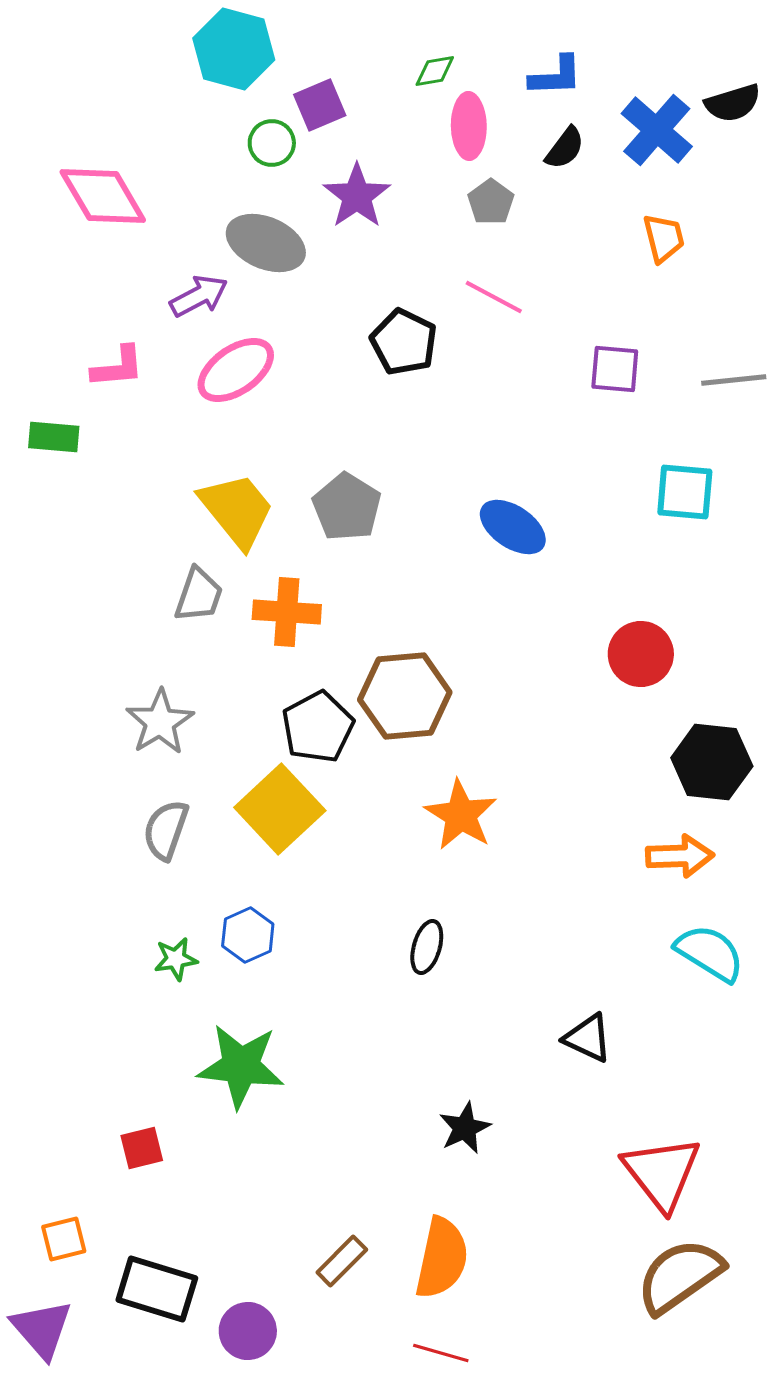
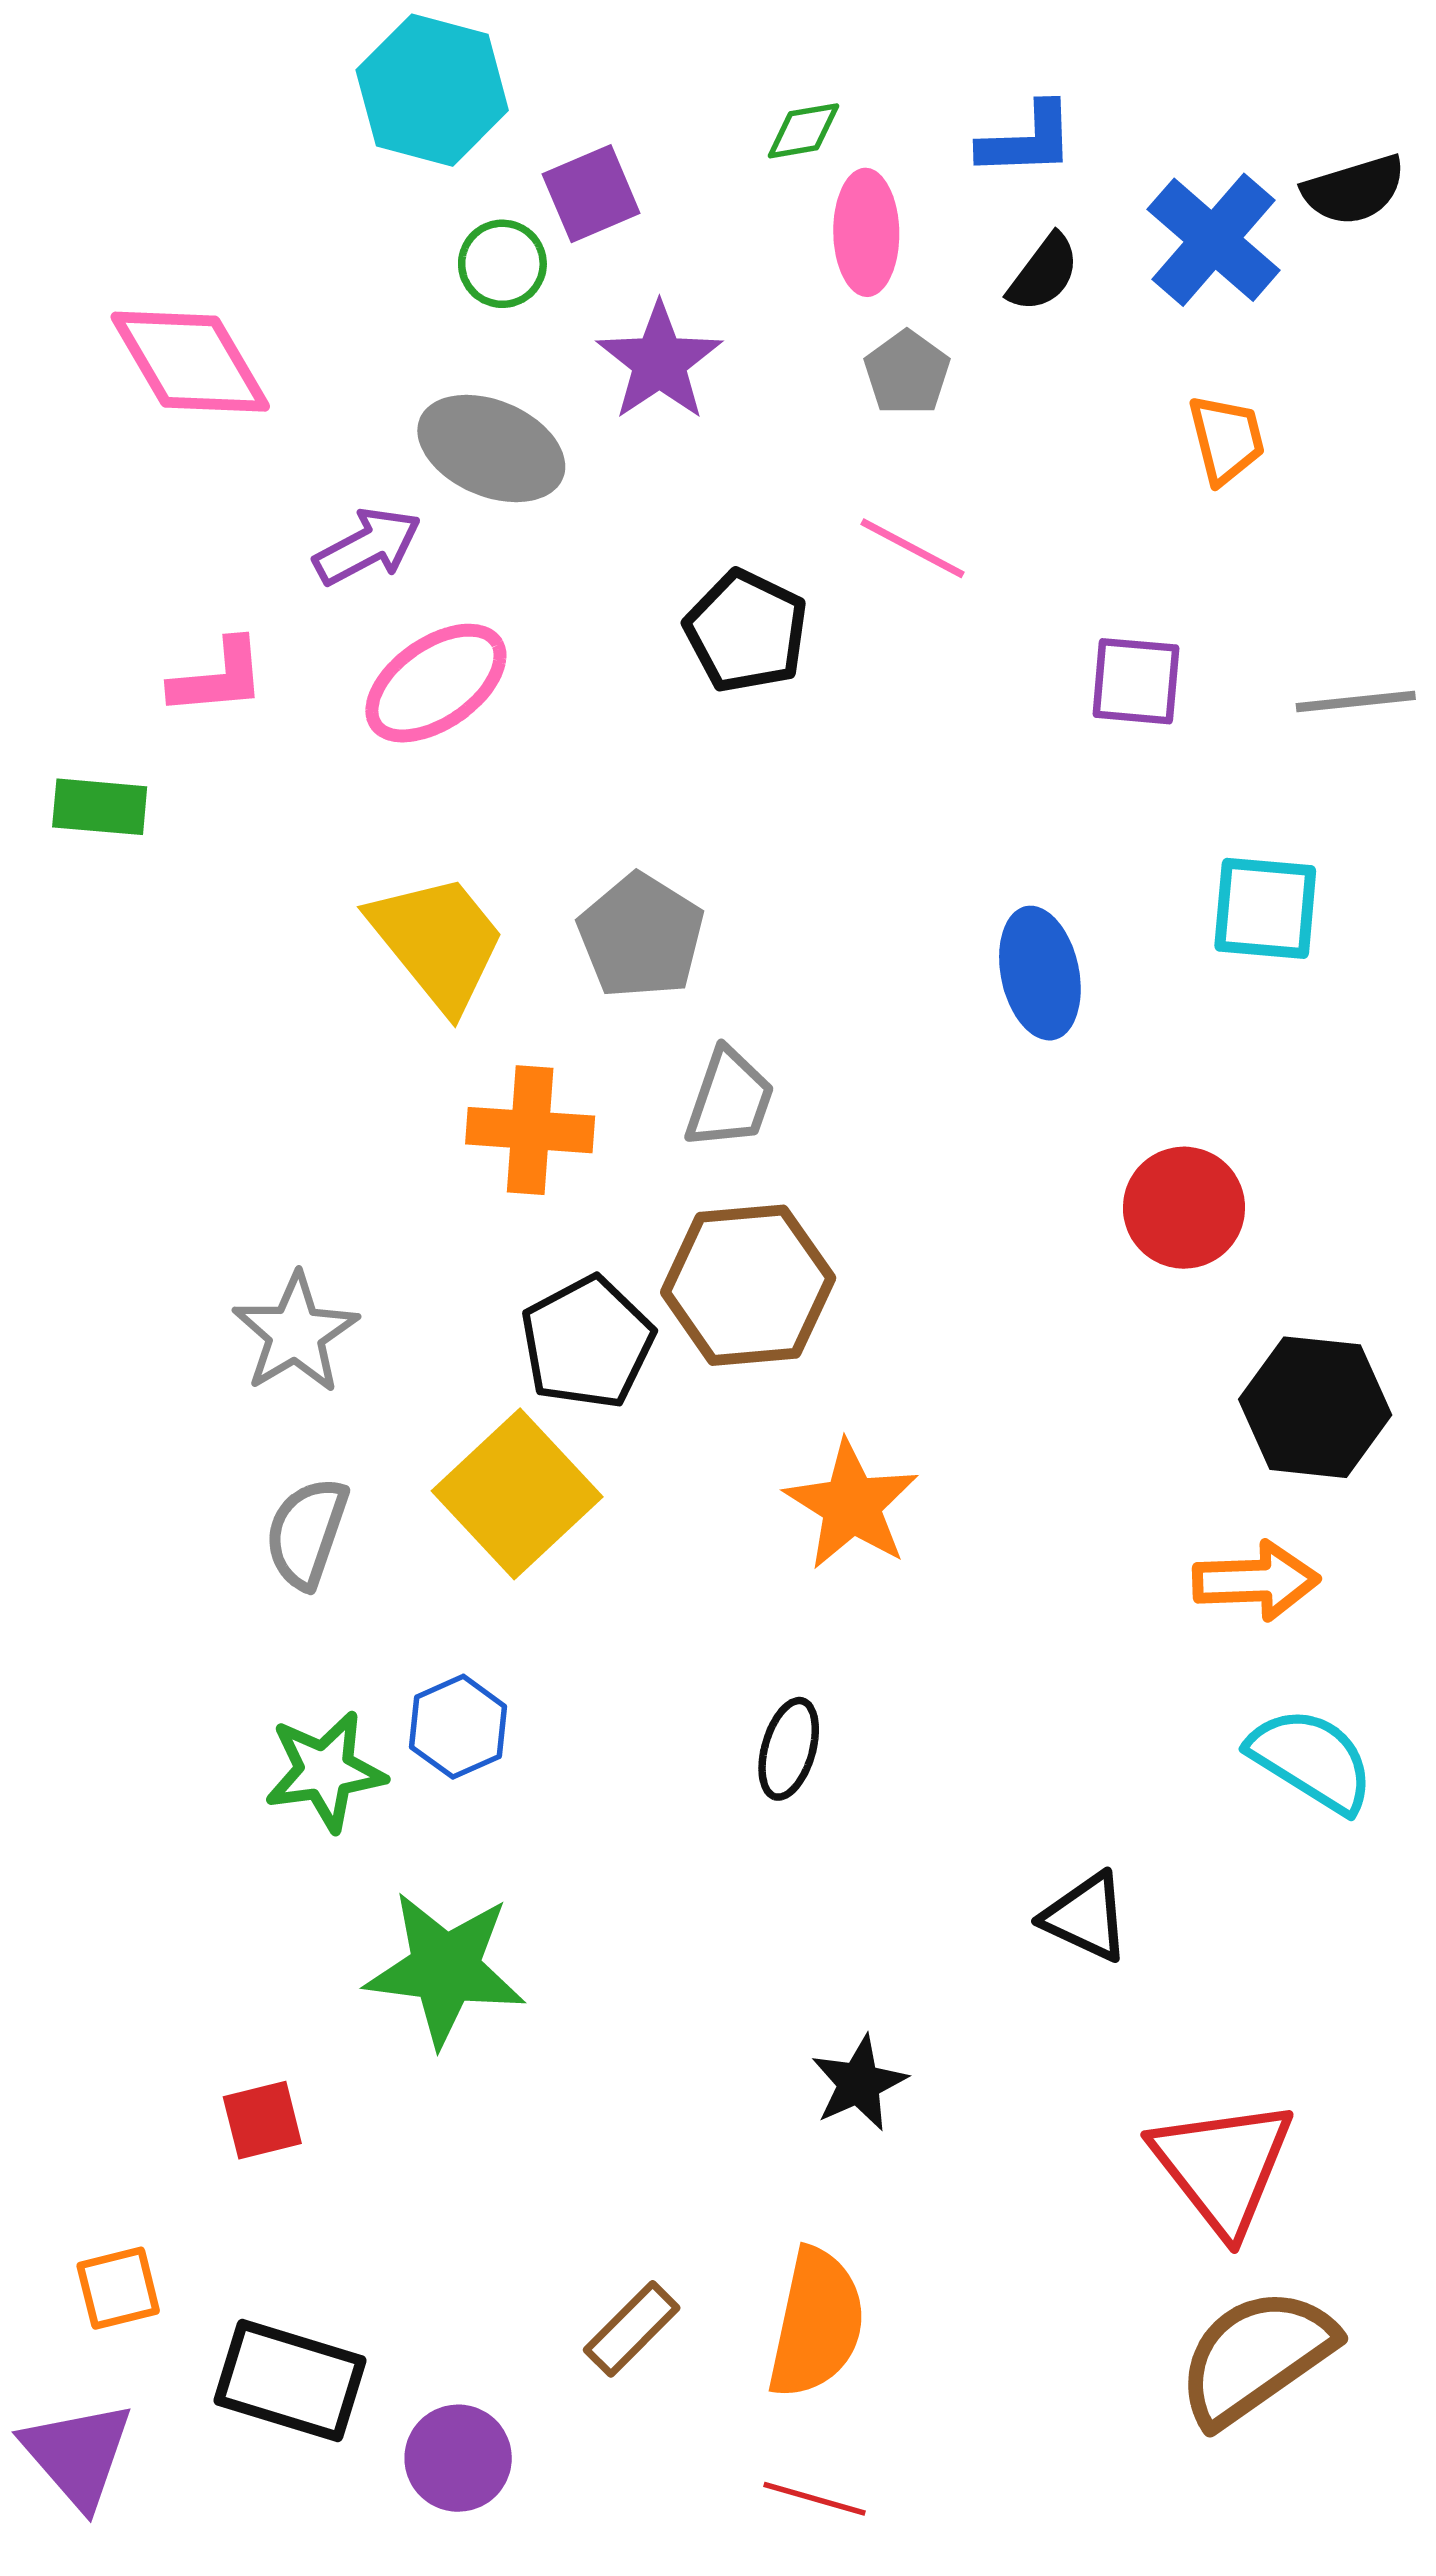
blue ellipse: (513, 527) -> (1040, 973), moved, turned 44
gray trapezoid: (199, 595) -> (730, 1099), moved
green star: (176, 959) -> (325, 1771), size x1.5

